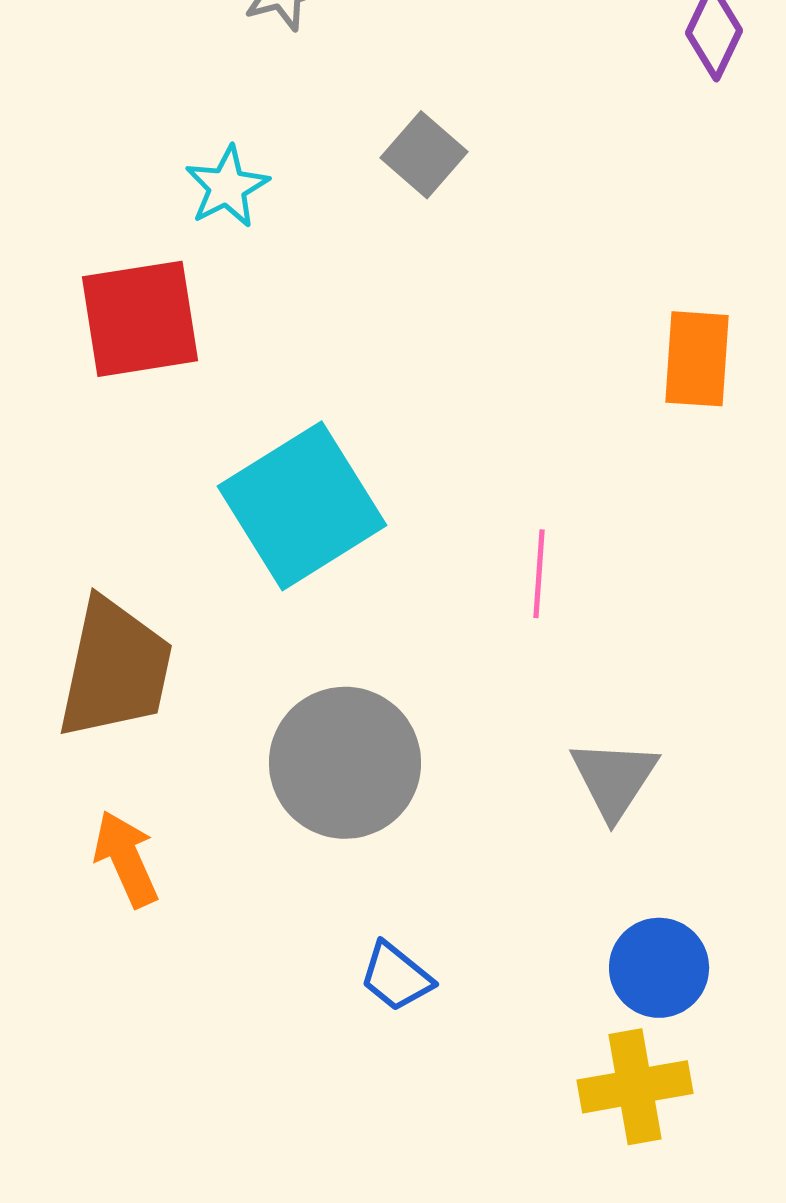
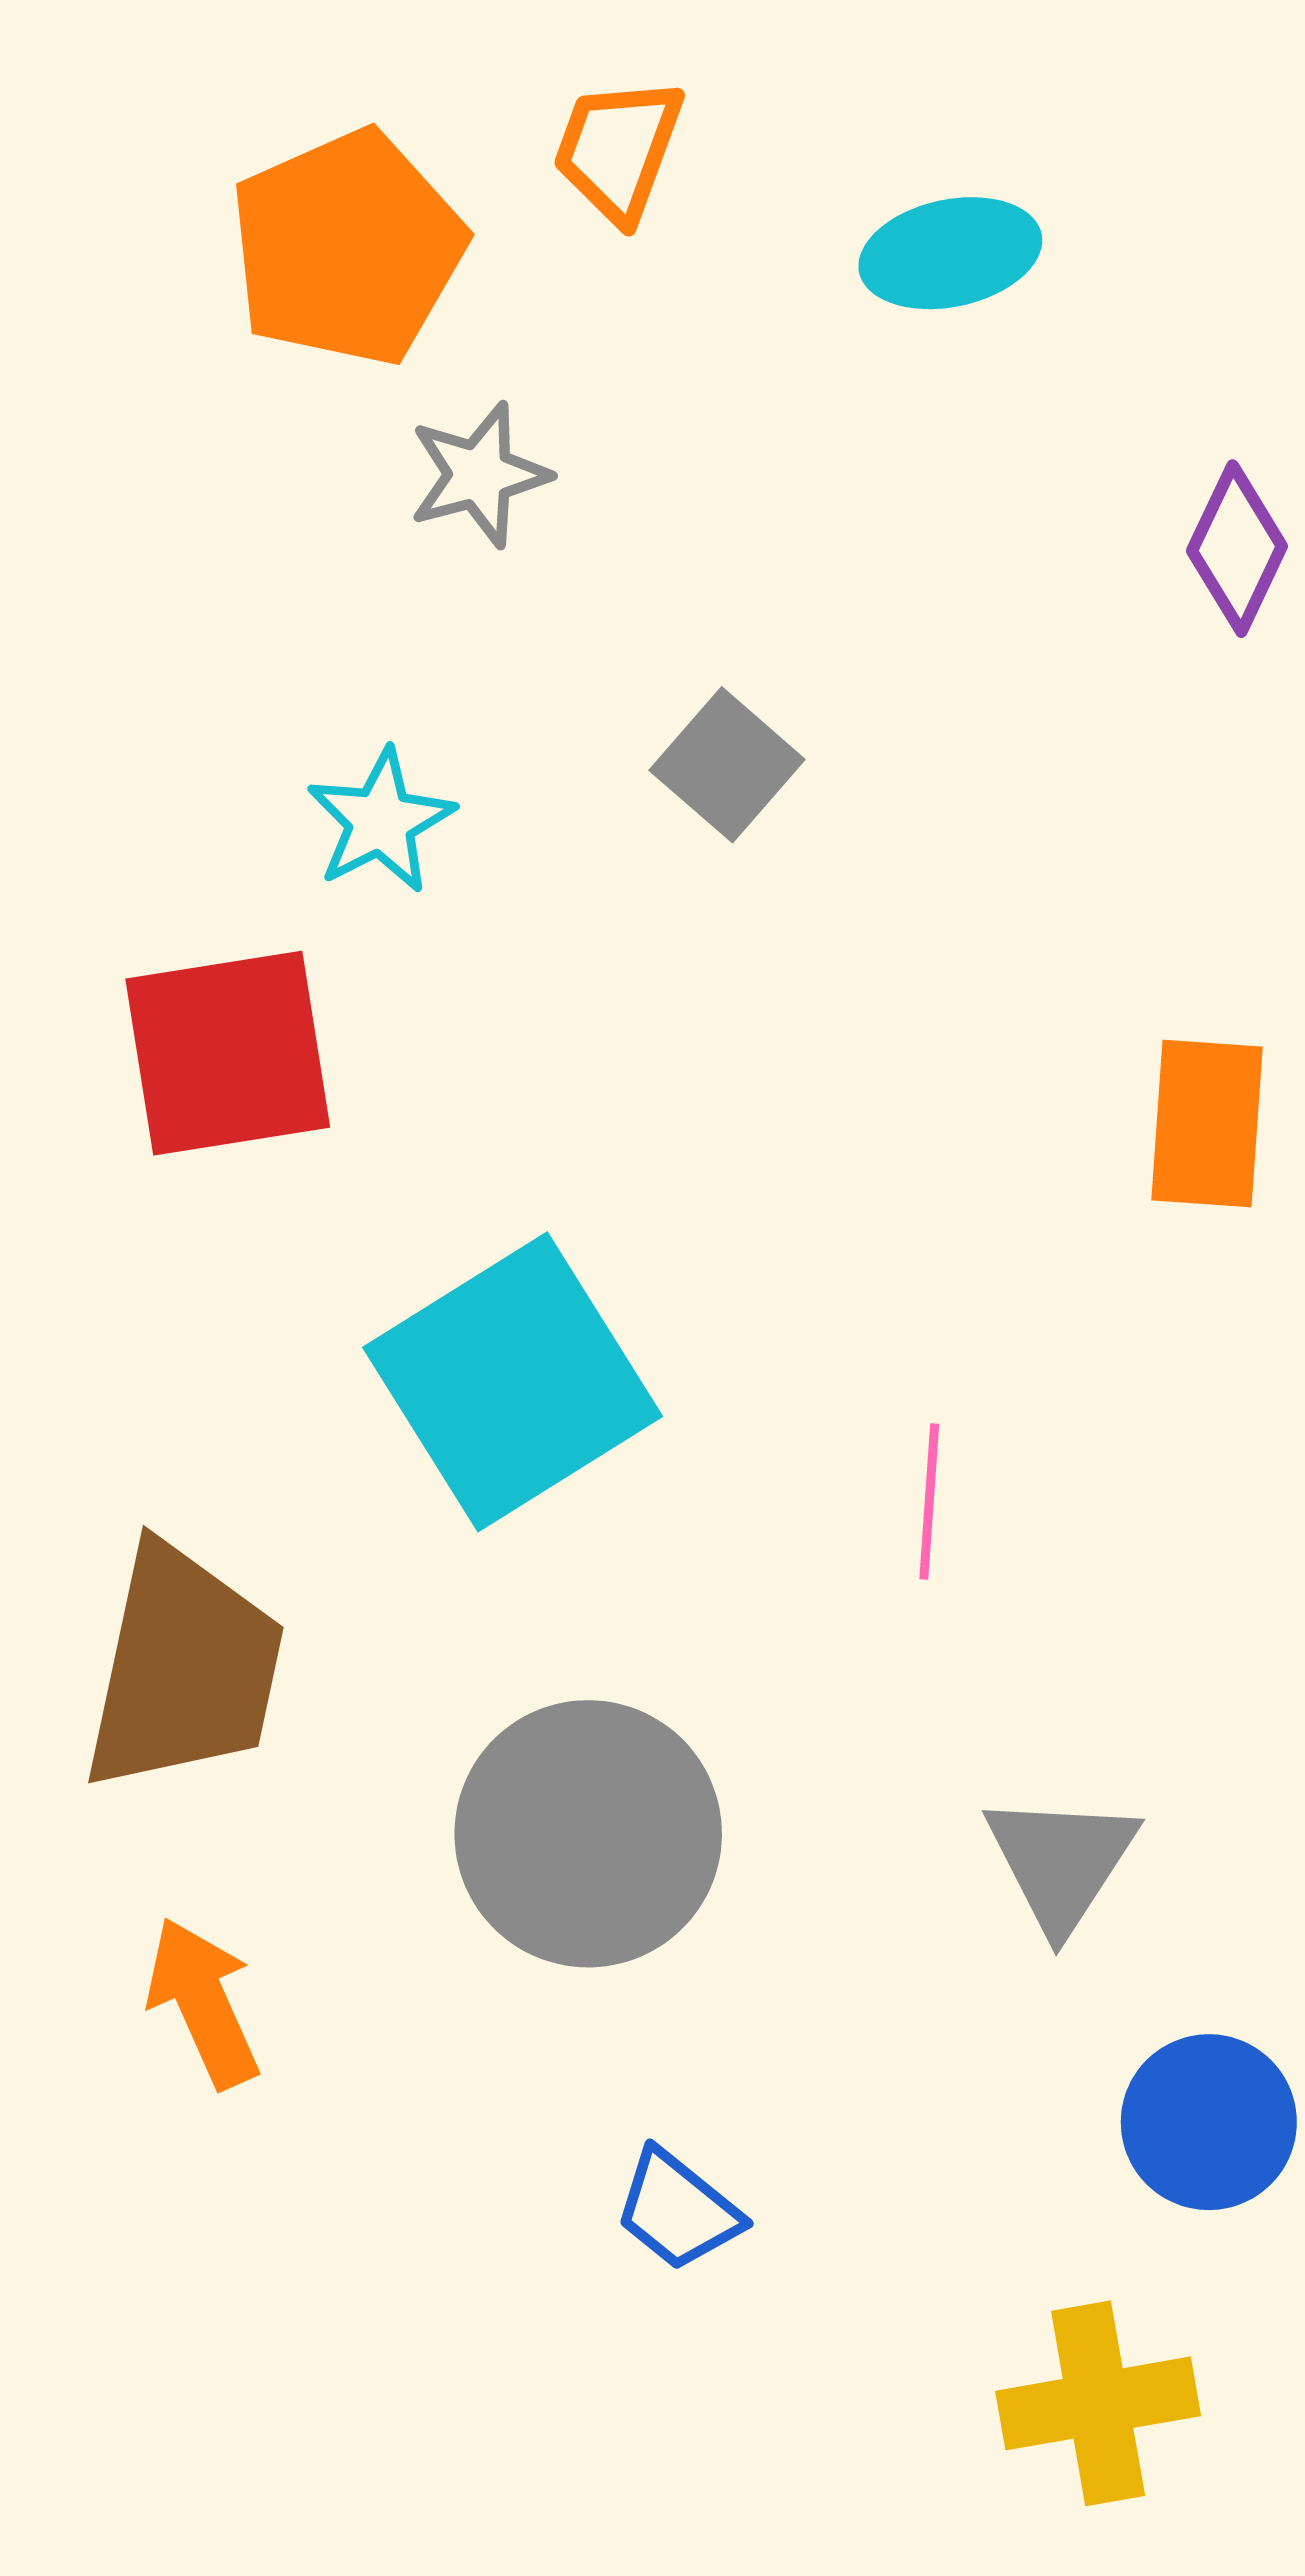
blue circle: (659, 968) -> (1209, 2122), moved

